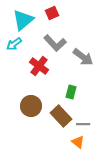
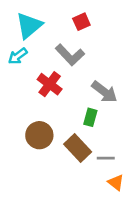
red square: (52, 13) -> (81, 22), moved
gray arrow: (83, 57) -> (104, 92), moved
orange triangle: (78, 142) -> (116, 182), moved

